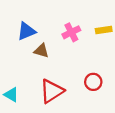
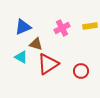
red triangle: (52, 91) -> (48, 64), moved
cyan triangle: (11, 95) -> (21, 57), moved

